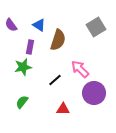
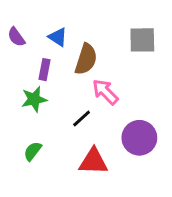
gray square: (96, 27) -> (142, 40), turned 30
pink arrow: (80, 69) -> (105, 92), moved
red triangle: (63, 109) -> (93, 162), size x1.5

